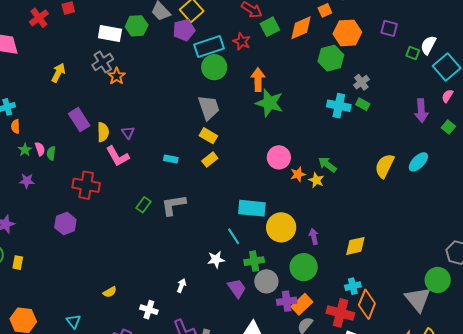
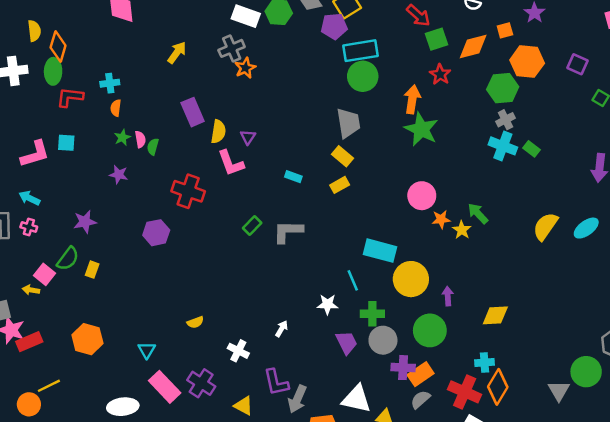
red star: (242, 41) -> (440, 74), moved
gray cross: (361, 82) -> (506, 120), moved
gray triangle: (418, 299) -> (559, 391), size x0.7

